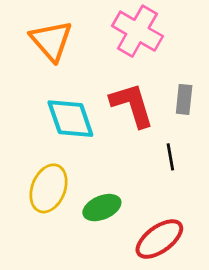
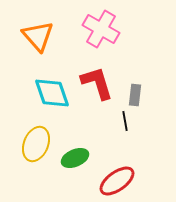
gray rectangle: (184, 99) -> (135, 95), moved

